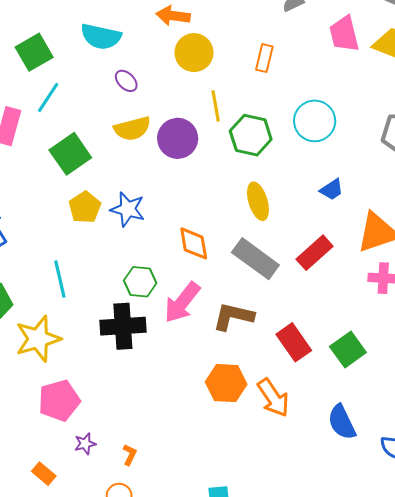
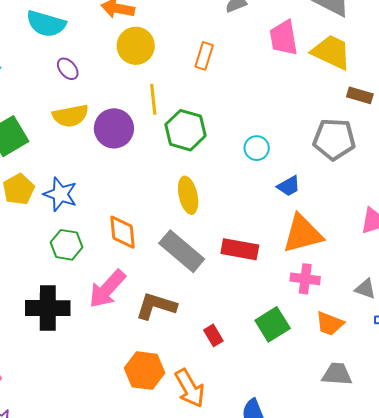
cyan circle: (315, 121) -> (257, 148), moved, size x0.6
blue trapezoid: (332, 190) -> (289, 186), moved
red rectangle: (315, 253) -> (240, 249), turned 48
green hexagon: (140, 282) -> (66, 245), moved
red rectangle: (294, 342) -> (213, 335), size x0.6
green square: (348, 350) -> (273, 324), moved

